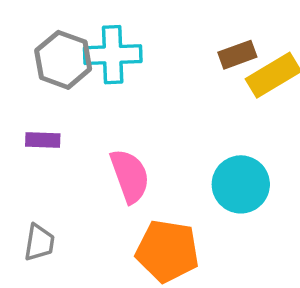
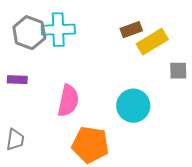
pink semicircle: (130, 176) -> (68, 101), turned 32

